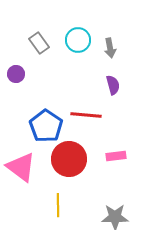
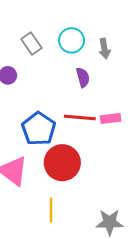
purple semicircle: (113, 85) -> (83, 77), moved
pink rectangle: (116, 156) -> (111, 119), moved

